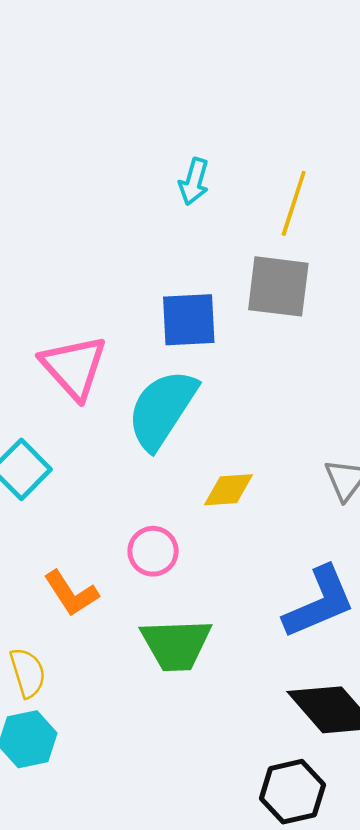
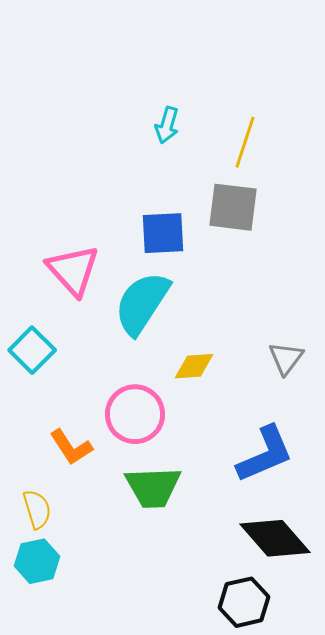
pink circle: (153, 551) -> (135, 414), size x1.5

